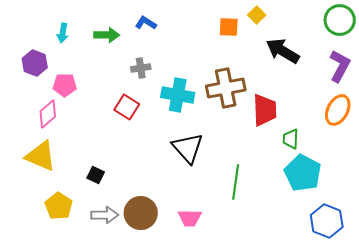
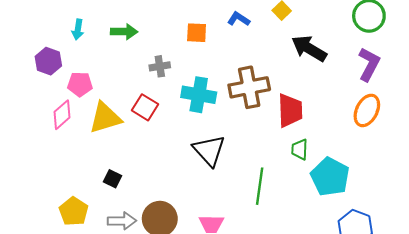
blue L-shape: (146, 23) -> (239, 19), moved
orange square: (229, 27) -> (197, 33), moved
green trapezoid: (291, 139) -> (300, 149), moved
yellow triangle: (41, 156) -> (105, 118), moved, turned -40

